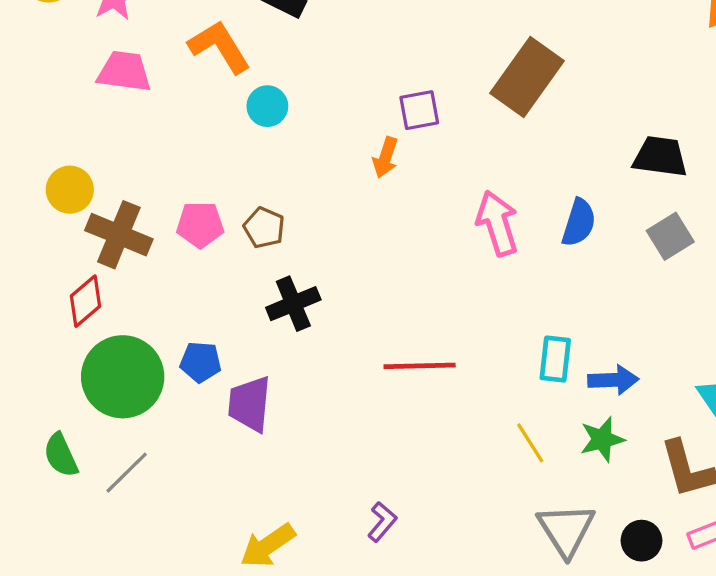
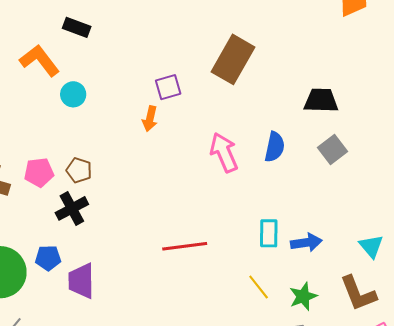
black cross: (293, 304) -> (72, 208), moved
green star: (602, 439) -> (303, 296), moved

